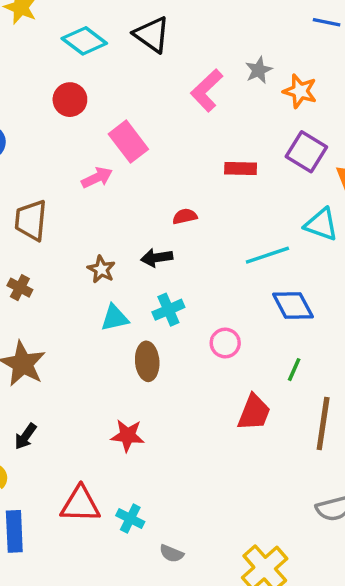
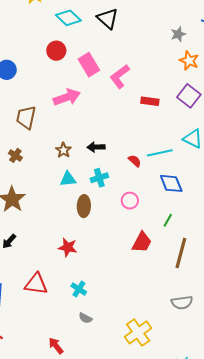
gray star: (259, 70) -> (178, 34), moved
pink L-shape: (207, 90) -> (120, 76), moved
pink rectangle: (128, 142) -> (89, 65), moved
pink arrow: (97, 178) -> (67, 97), size x1.5
red semicircle: (185, 216) -> (135, 161), moved, turned 48
cyan cross: (130, 519) -> (79, 289), moved

